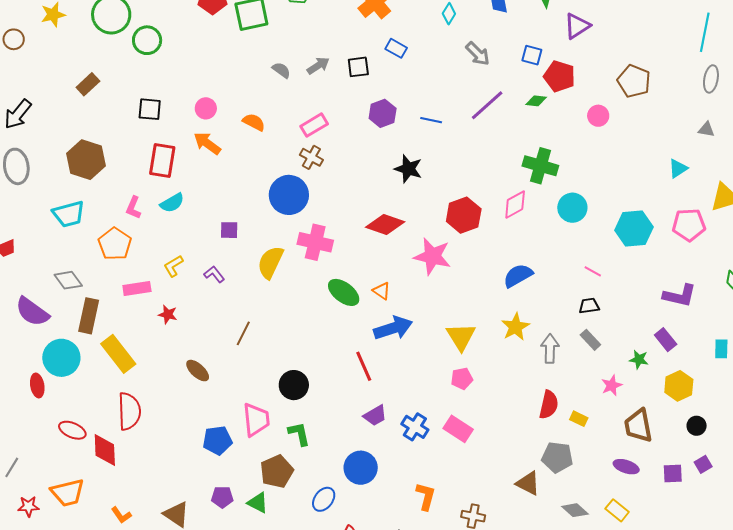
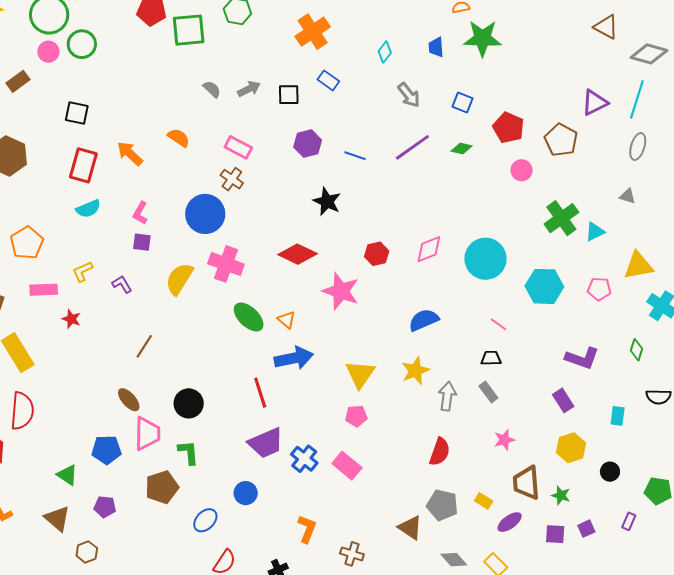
purple triangle: (577, 26) -> (595, 103), moved
red pentagon: (559, 76) -> (508, 128), moved
pink circle: (206, 108) -> (48, 52), moved
pink rectangle: (314, 125) -> (238, 147), turned 52
green cross: (540, 166) -> (561, 218), moved, turned 32
pink L-shape: (133, 208) -> (140, 213), moved
cyan circle: (572, 208) -> (485, 259), size x1.4
red hexagon: (464, 215) -> (377, 254), size x0.7
pink pentagon: (689, 225) -> (599, 289), size x0.7
green star: (639, 360) -> (561, 495), moved
brown ellipse: (198, 371) -> (129, 400), moved
purple trapezoid: (375, 416) -> (266, 443), size x1.5
yellow rectangle: (579, 419) -> (484, 501), moved
black circle: (697, 426) -> (610, 472), moved
purple ellipse: (626, 467) -> (510, 522), turned -60
blue circle: (361, 468) -> (246, 493), size x0.7
green triangle: (258, 503) -> (67, 475), moved

